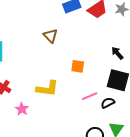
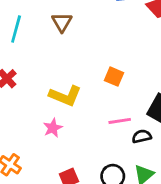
brown triangle: (50, 36) -> (62, 22), moved
pink star: (22, 109) -> (53, 128), moved

